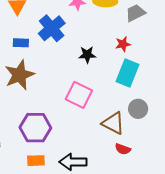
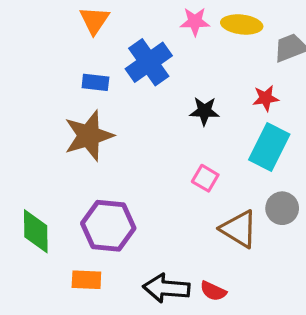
pink square: (79, 95) -> (205, 178), moved, size x0.6
red semicircle: (123, 149) -> (213, 291), moved
orange rectangle: (36, 161) -> (86, 280), moved

